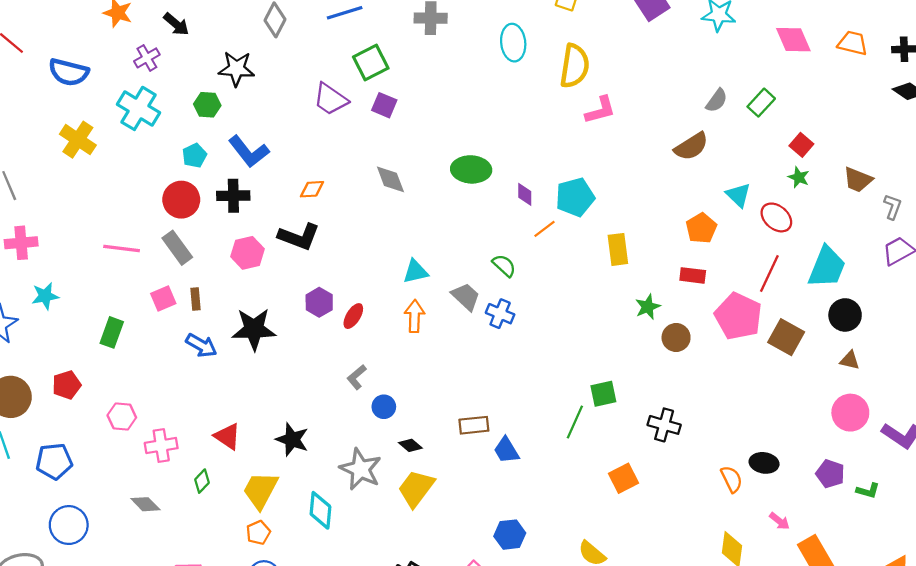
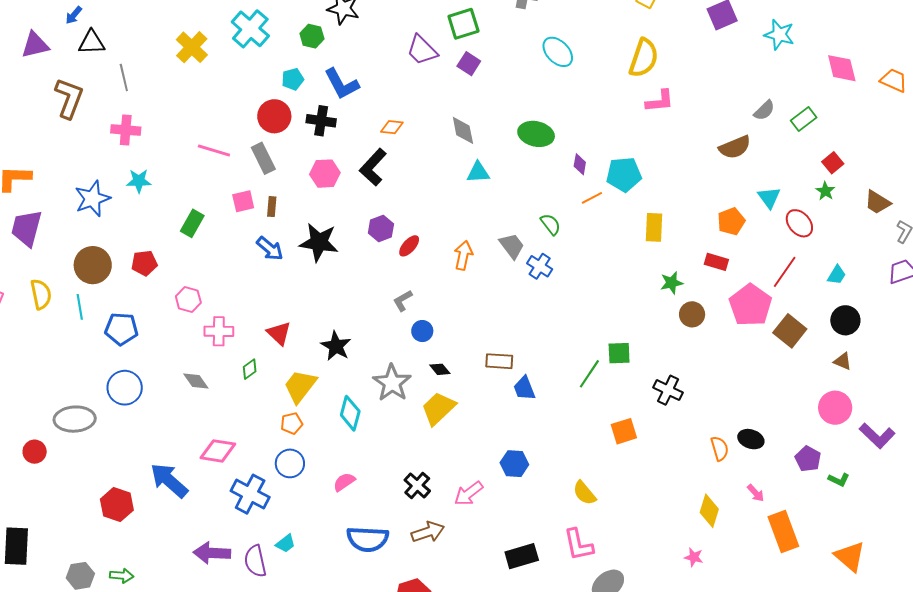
cyan ellipse: (513, 43) -> (558, 52), moved, turned -48
black L-shape: (299, 237) -> (373, 167), turned 102
cyan trapezoid: (827, 267) -> (837, 275), size x0.5
cyan triangle: (415, 271) -> (478, 172), moved

